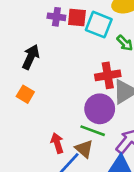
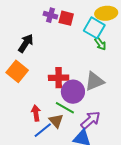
cyan square: (99, 25) -> (94, 28), moved
red cross: (108, 75) -> (59, 78), moved
orange square: (25, 94) -> (17, 71), size x1.5

